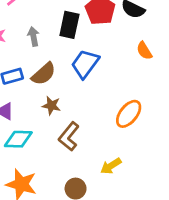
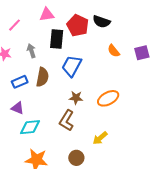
brown semicircle: (44, 74) -> (42, 77), turned -30
brown star: (51, 106) -> (76, 98), moved
orange ellipse: (129, 114) -> (108, 98), turned 30

